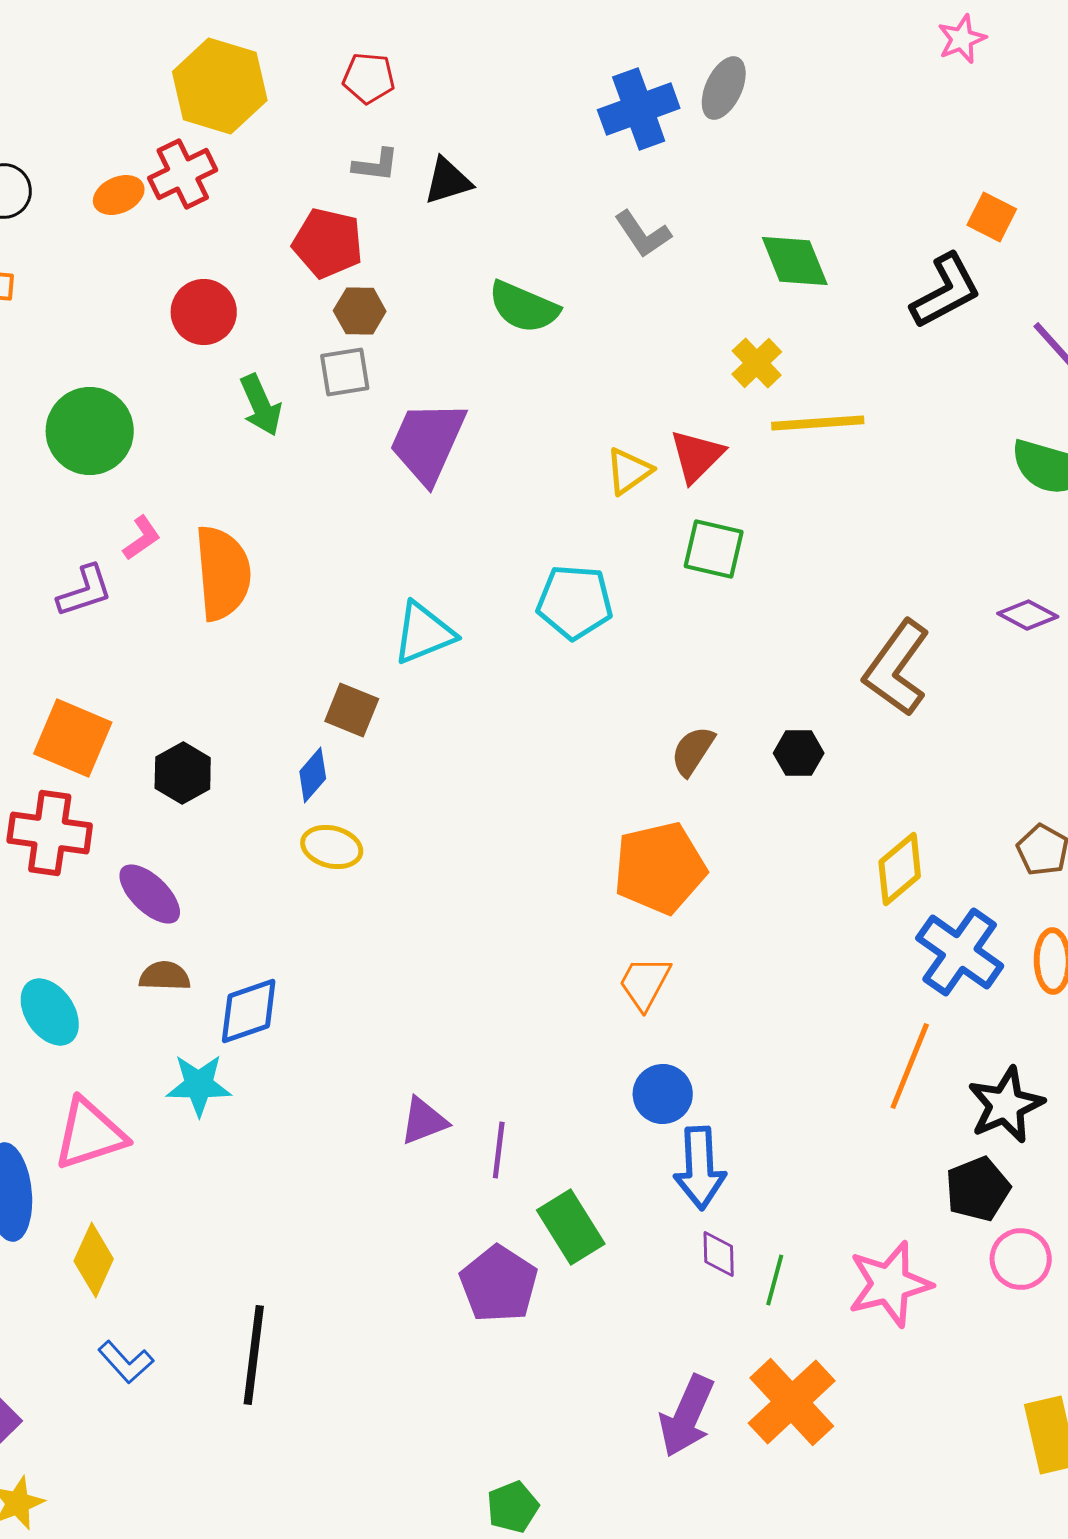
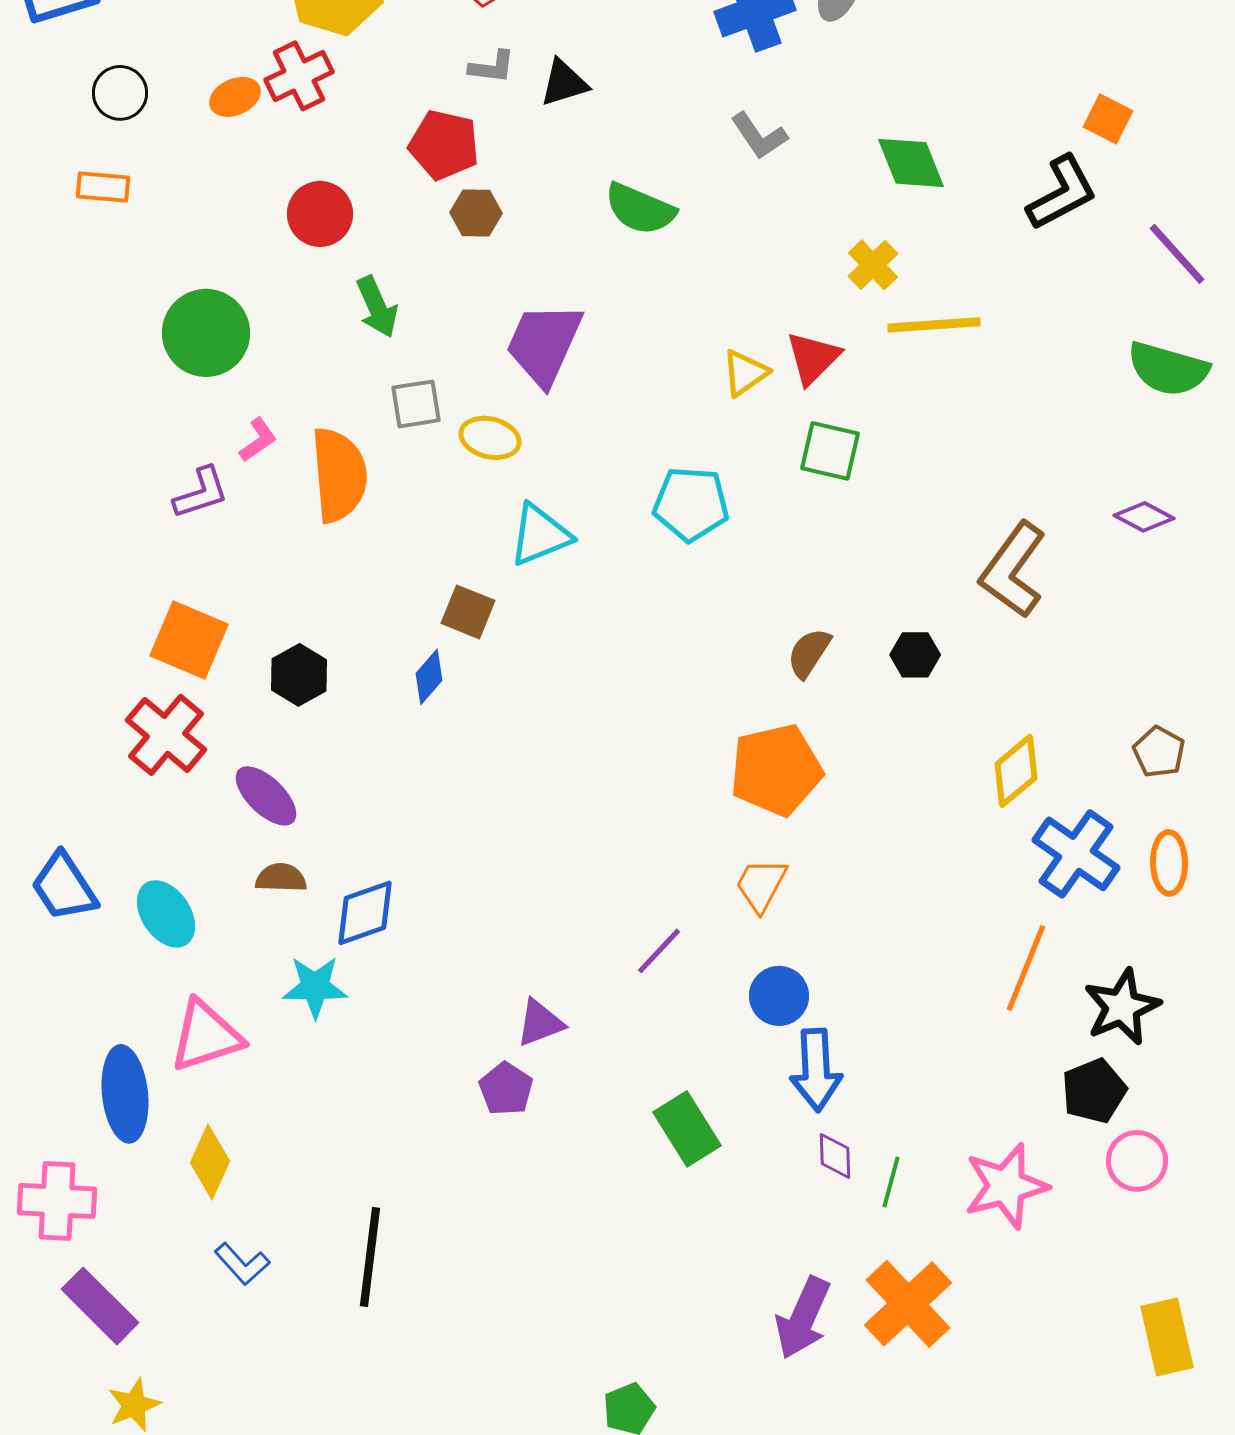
gray square: (345, 372) -> (416, 404), moved
red cross: (50, 833) -> (166, 735), turned 32
yellow ellipse: (332, 847) -> (490, 438), moved
purple line: (499, 1150) -> (659, 951), moved, turned 36
purple pentagon: (499, 1284) -> (506, 1089), moved, size x0.7

